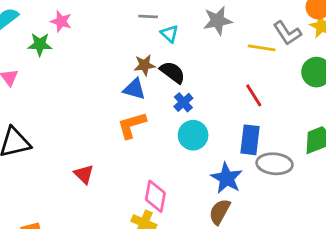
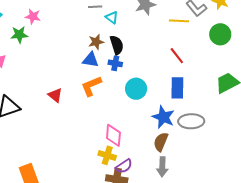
black semicircle: (173, 72) -> (117, 45), turned 42
blue cross: (183, 102) -> (115, 63), moved, turned -32
gray ellipse: (275, 164) -> (191, 121), moved
red triangle: (84, 174) -> (55, 95), moved

